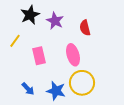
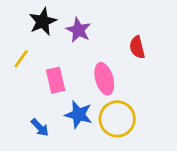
red semicircle: (85, 28) -> (137, 47), moved
blue star: (56, 91) -> (78, 115), moved

